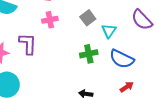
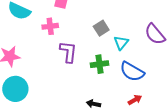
pink cross: (50, 20) -> (50, 26), moved
purple L-shape: (28, 44) -> (68, 52), moved

